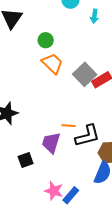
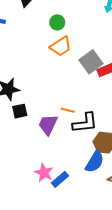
orange trapezoid: (52, 63) -> (61, 46), turned 95
black square: (26, 160) -> (20, 111), moved

